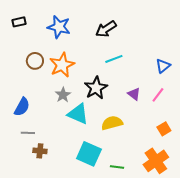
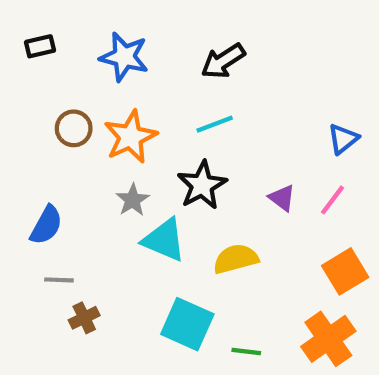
cyan line: (114, 59) -> (215, 124), moved
orange square: (164, 129) -> (345, 271), size x1.5
brown cross: (40, 151) -> (84, 318), turned -32

